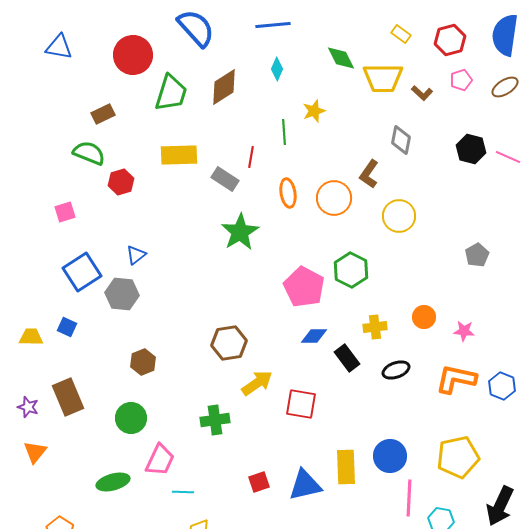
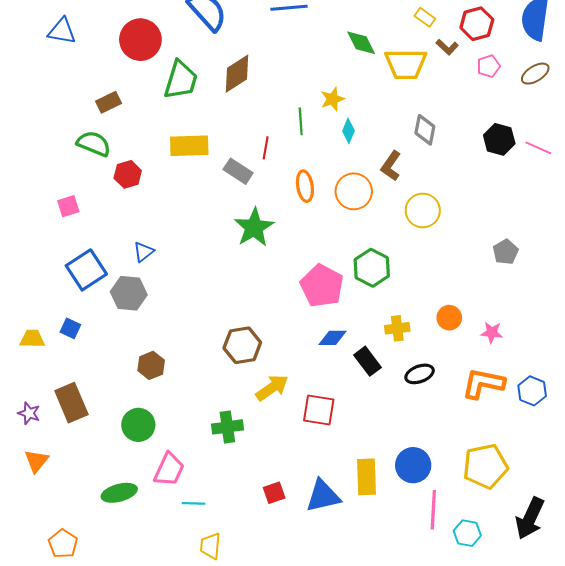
cyan diamond: (277, 69) -> (348, 131), moved
brown L-shape: (422, 93) -> (447, 47), moved

